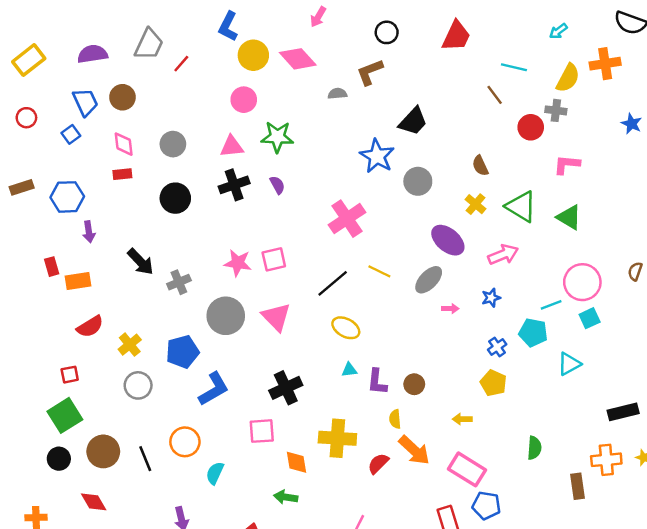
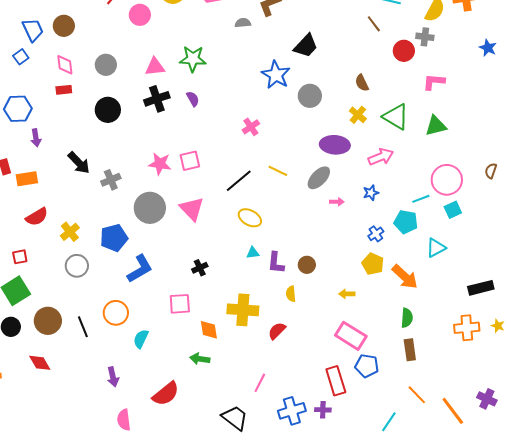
pink circle: (244, 100) -> (140, 15), moved
green triangle: (569, 217) -> (436, 126), turned -45
pink cross: (347, 219) -> (251, 127), size x0.6
purple ellipse: (448, 240) -> (335, 145), turned -36
black cross: (286, 388) -> (200, 268), size x0.6
orange arrow: (414, 450) -> (405, 277), moved
brown rectangle: (578, 486) -> (410, 350), moved

